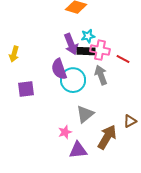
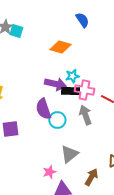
purple arrow: (71, 44) -> (55, 84), turned -55
cyan circle: (73, 80) -> (57, 120), size x0.7
brown arrow: (107, 137) -> (91, 177), size x0.7

